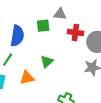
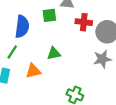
green triangle: (47, 61) -> (54, 53), turned 32

